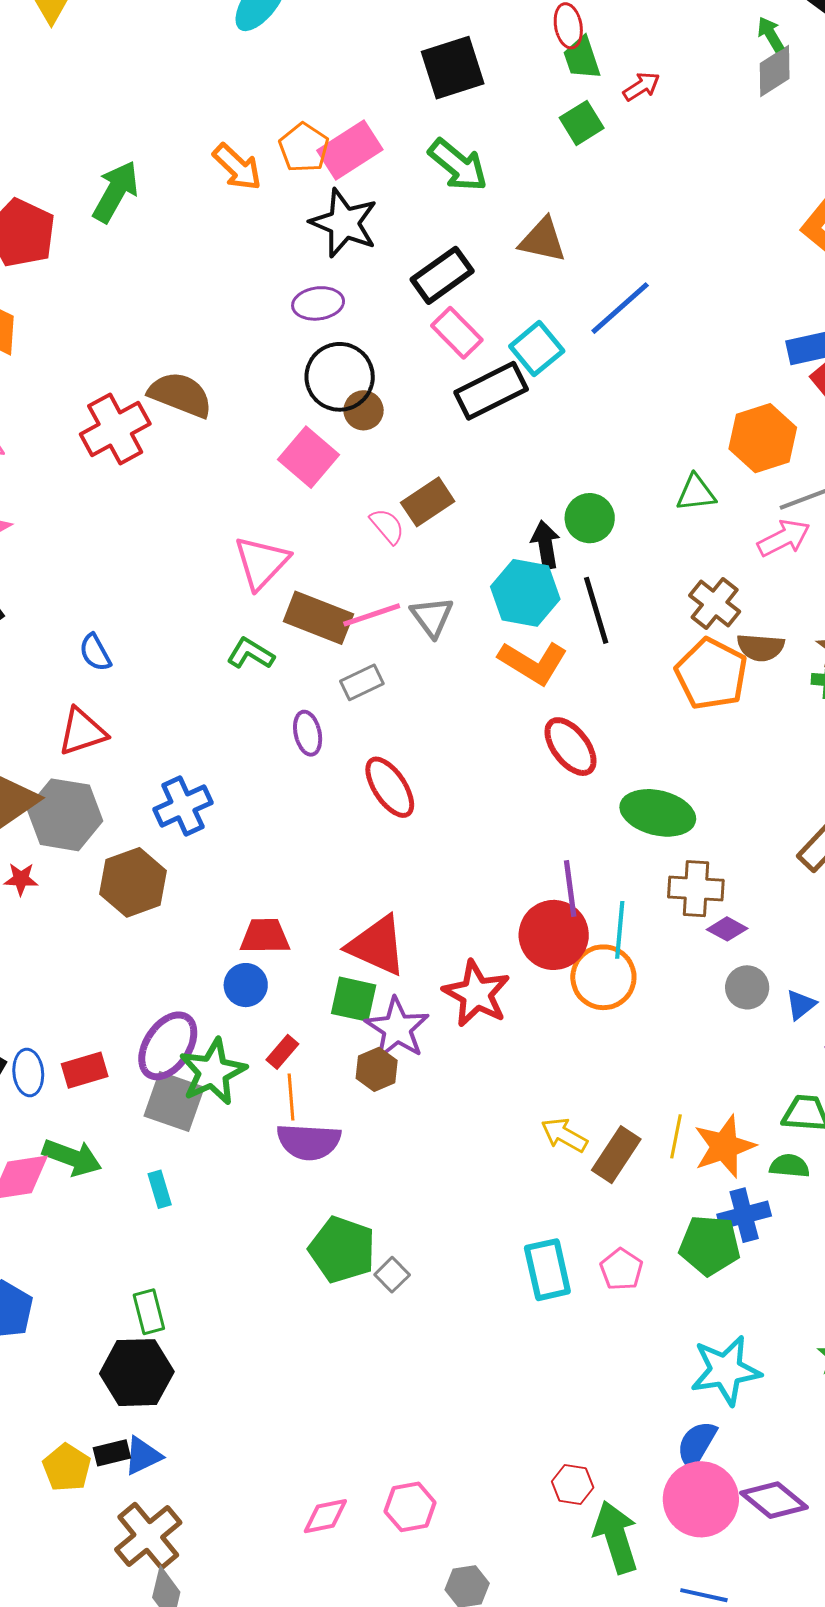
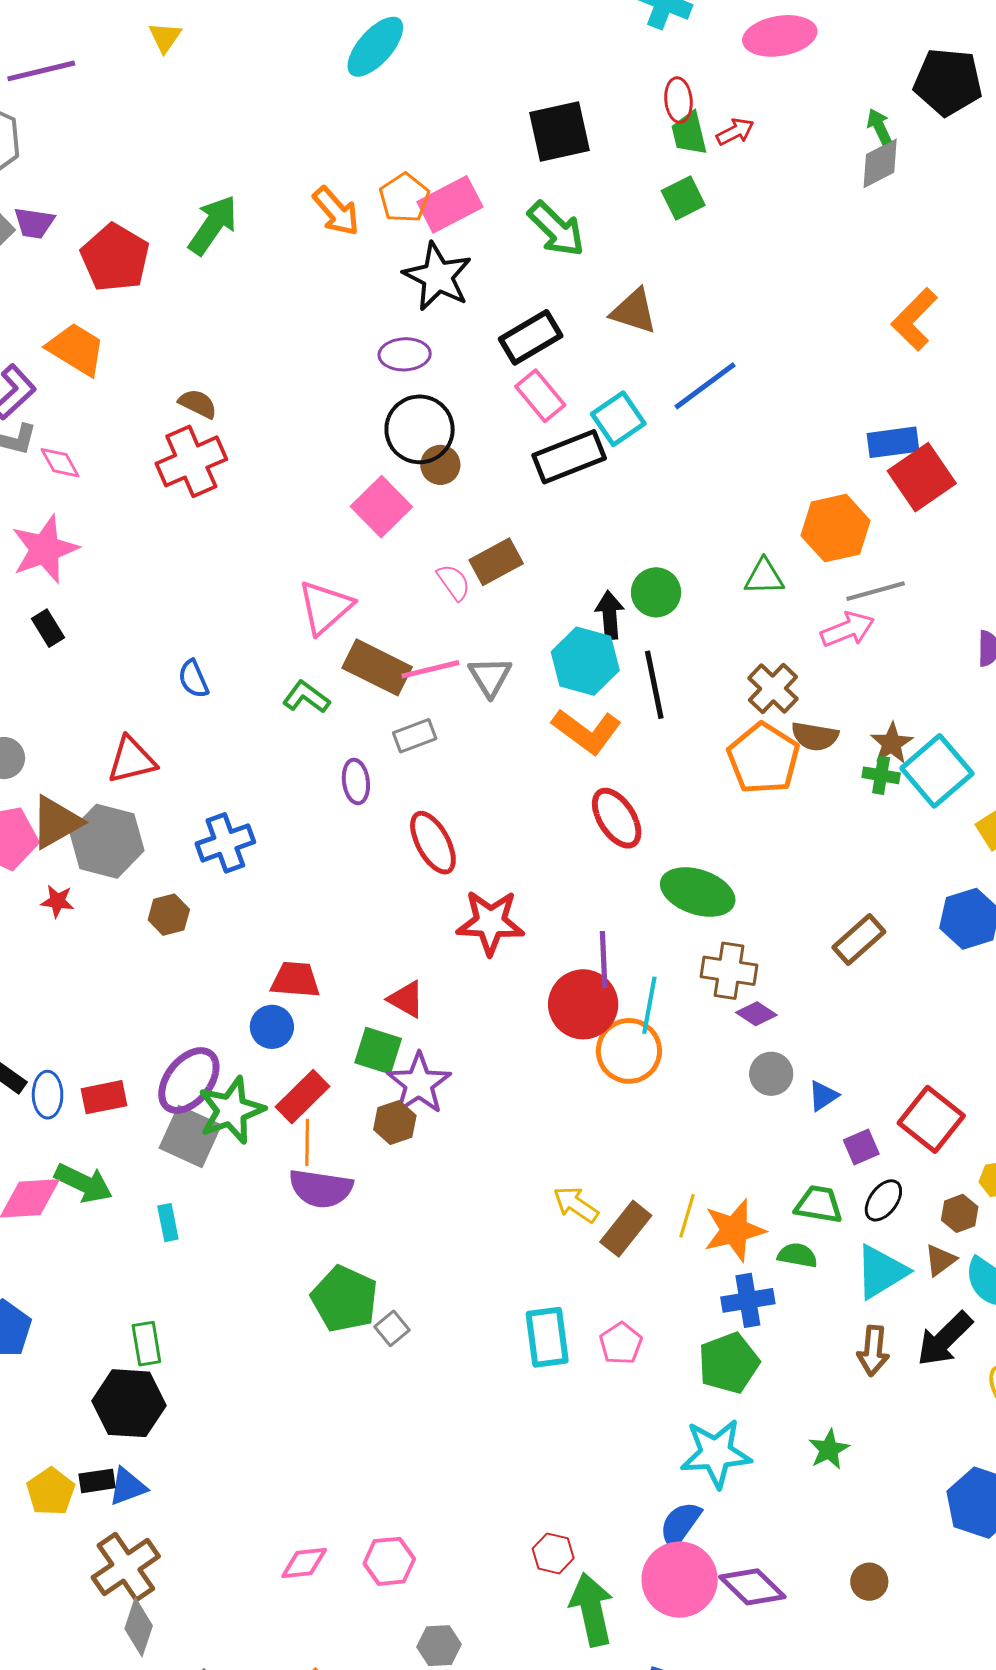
red arrow: (641, 86) -> (735, 132), moved
brown semicircle: (180, 395) -> (198, 404), moved, size x0.6
blue semicircle: (95, 652) -> (193, 679), moved
brown hexagon: (133, 882) -> (169, 915), size x0.6
red triangle: (377, 946) -> (406, 999), size x0.6
red star: (476, 994) -> (490, 922), moved, turned -30
red rectangle: (282, 1052) -> (303, 1097), size x1.6
green pentagon: (710, 1245) -> (729, 1363), moved, turned -30

